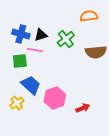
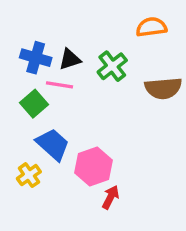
green square: (20, 61) -> (34, 104), turned -35
red arrow: (83, 108) -> (111, 197), moved, turned -40

